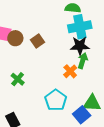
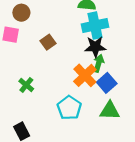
brown circle: (15, 38) -> (21, 13), moved
orange cross: (70, 71) -> (85, 75), size x1.5
blue square: (82, 115) -> (107, 83), moved

